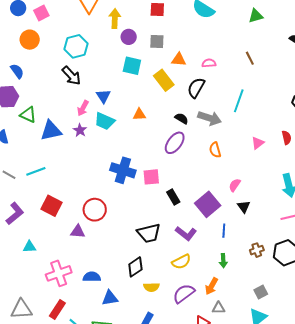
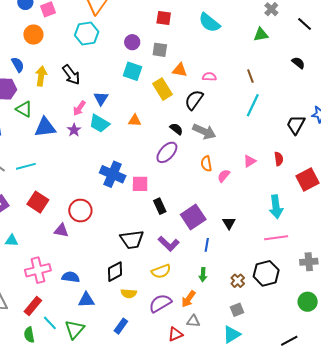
yellow arrow: (115, 19) -> (41, 76), moved
cyan hexagon: (76, 46) -> (87, 34), moved
cyan line: (239, 101) -> (253, 105), moved
pink semicircle: (235, 185) -> (224, 176), moved
brown cross: (257, 250) -> (238, 281), moved, turned -32

